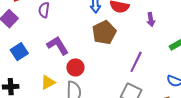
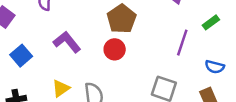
purple line: (136, 62) -> (182, 43), moved
red circle: (75, 67) -> (115, 49), moved

